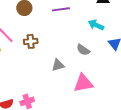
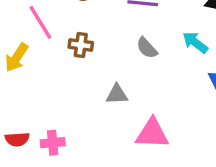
gray semicircle: (83, 50) -> (147, 48), moved

